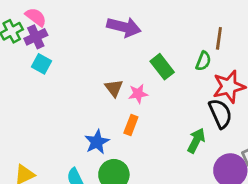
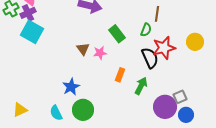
cyan square: (42, 64) -> (32, 32), size x1.6
black semicircle: (220, 114) -> (150, 58), moved
orange rectangle: (131, 125) -> (120, 75), moved

